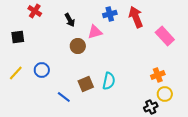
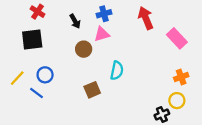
blue cross: (110, 14) -> (104, 14), moved
black square: (18, 37) -> (32, 39), moved, size x1.5
orange cross: (158, 75) -> (181, 77), moved
cyan semicircle: (109, 81) -> (117, 71), moved
blue line: (64, 97) -> (36, 93), moved

